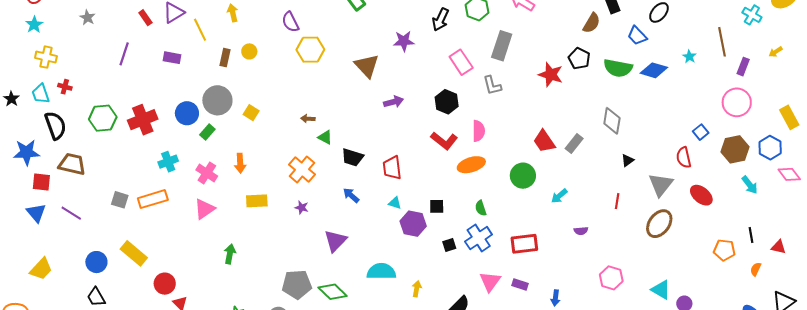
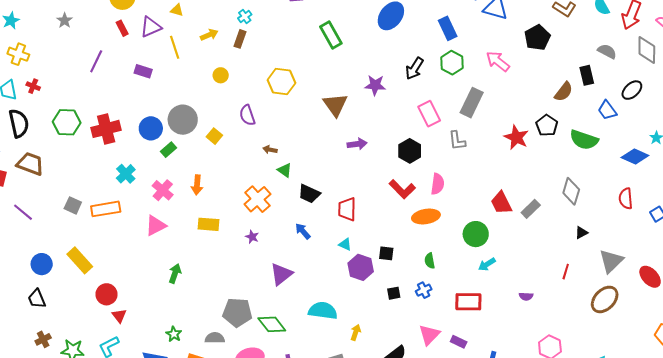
yellow arrow: (233, 13) -> (209, 35), turned 72
purple semicircle: (290, 22) -> (247, 115), moved
brown rectangle: (225, 58) -> (240, 39), moved
blue diamond: (654, 70) -> (635, 156), moved
red semicircle: (684, 157) -> (626, 199), moved
cyan cross: (168, 162) -> (126, 174), turned -30
cyan arrow: (559, 196) -> (487, 264), moved
blue cross: (479, 238) -> (424, 290), size x0.6

